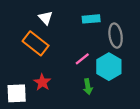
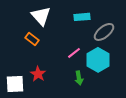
white triangle: (46, 18) -> (41, 16), size x1.5
gray ellipse: (116, 36) -> (104, 32), turned 60
orange rectangle: (36, 43) -> (32, 39), size x0.6

